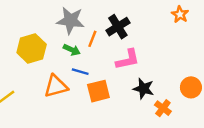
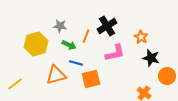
orange star: (180, 14) -> (141, 37), moved
gray star: (70, 21) -> (60, 26), moved, size x0.6
black star: (143, 89) -> (151, 58), moved

